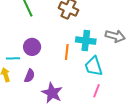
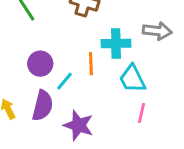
cyan line: (13, 58) -> (64, 81), moved, turned -40
purple semicircle: (30, 76) -> (43, 106), size x1.5

